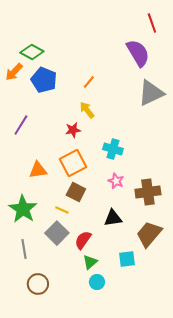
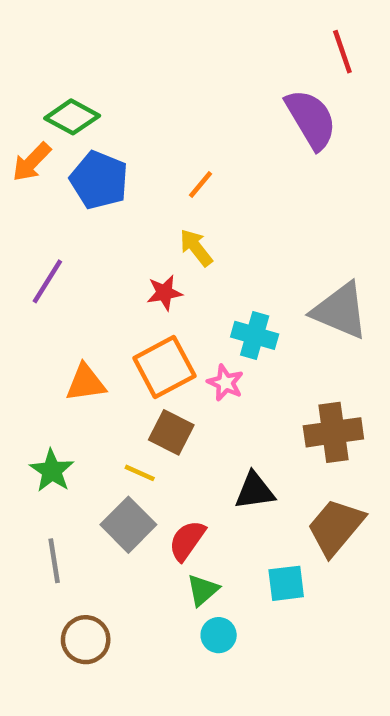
gray triangle: (151, 93) -> (340, 311), moved, turned 48
pink star: (116, 181) -> (225, 383), moved
green star: (23, 209) -> (52, 471), size x0.7

